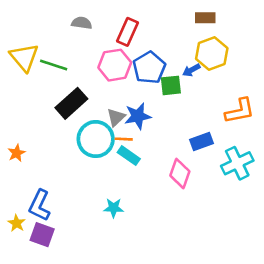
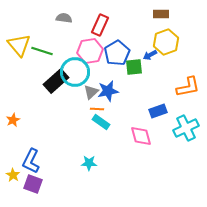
cyan circle: (96, 139) -> (75, 72), moved
pink diamond: (180, 173) -> (141, 136), turned -35

